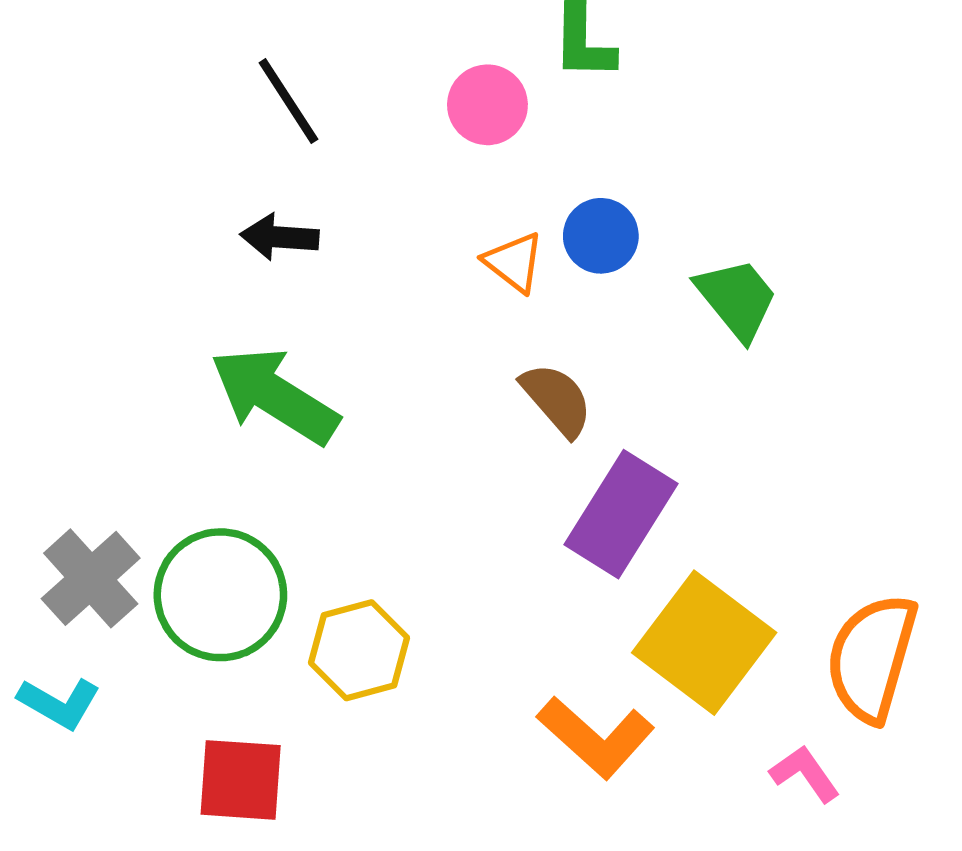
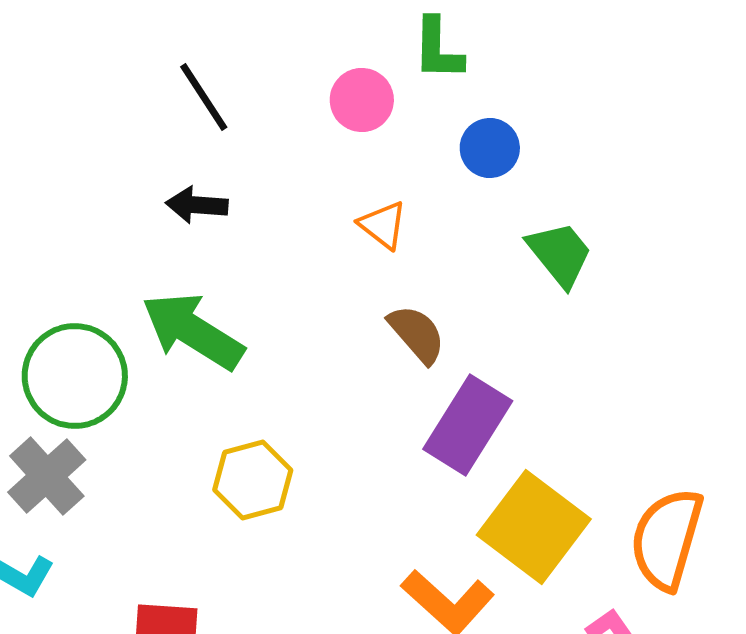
blue circle: (601, 236) -> (490, 148), moved
green circle: (220, 595) -> (75, 376), moved
yellow hexagon: (359, 650) -> (253, 480), moved

